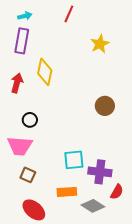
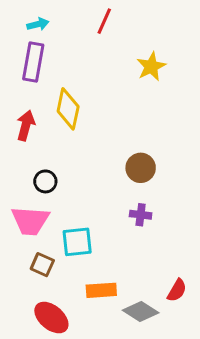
brown circle: (105, 106) -> (141, 168), moved
cyan square: (74, 160) -> (77, 242), moved
purple cross: (100, 172) -> (141, 215), moved, size x0.6

